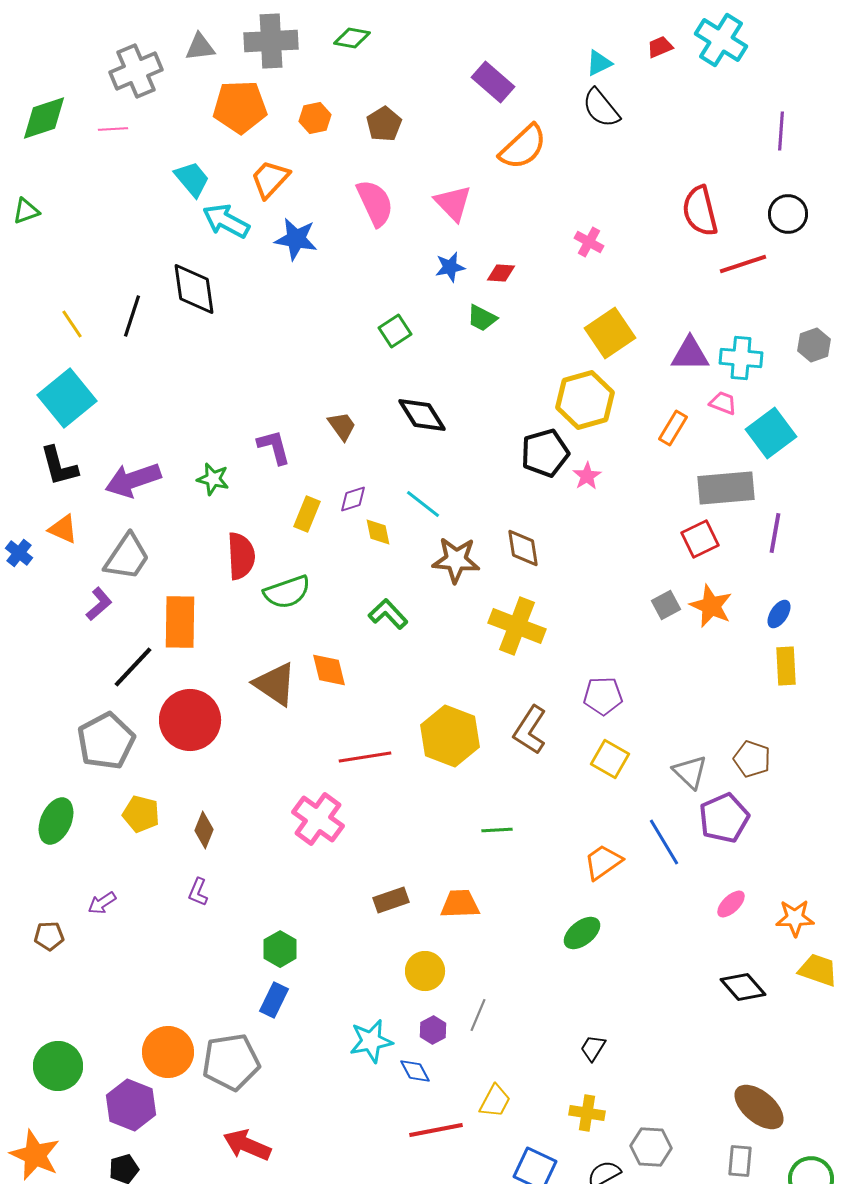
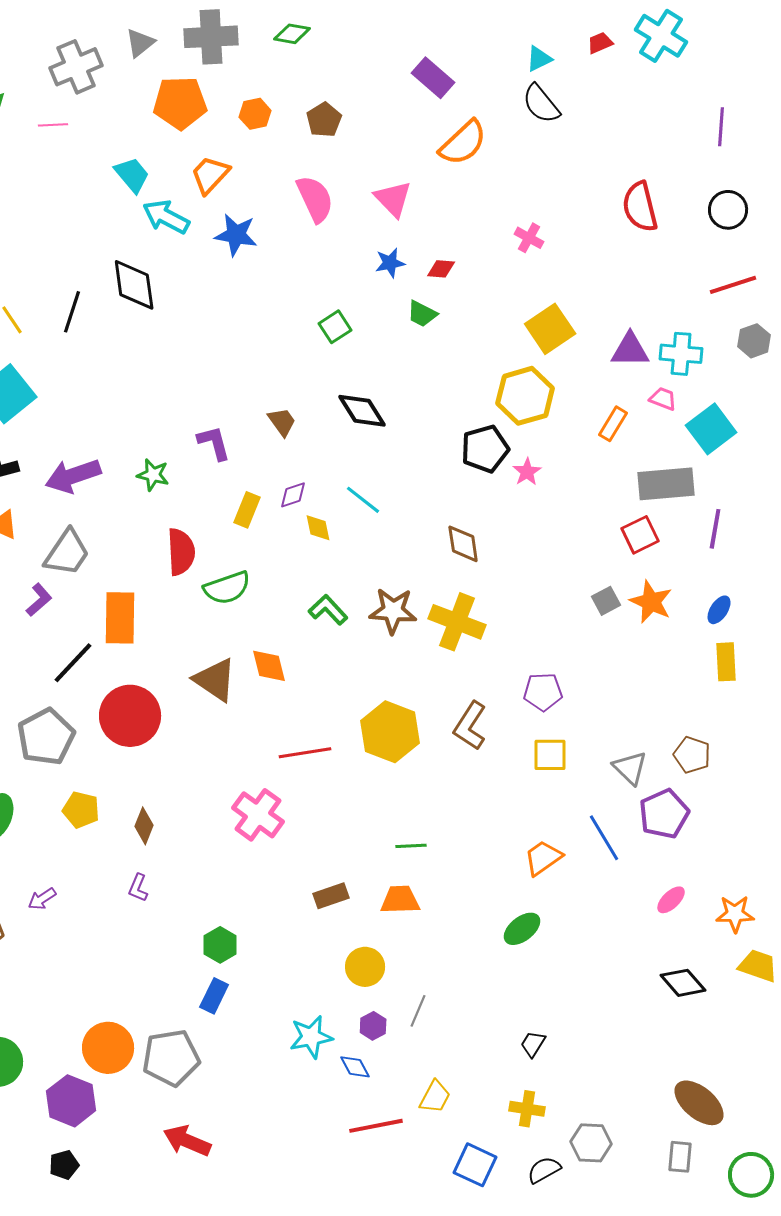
gray triangle: (200, 47) -> (140, 43), turned -32
red line: (743, 264) -> (733, 285), moved
brown star: (456, 560) -> (393, 611), moved
yellow square: (610, 759) -> (550, 755), turned -30
green line: (497, 830) -> (411, 846), moved

